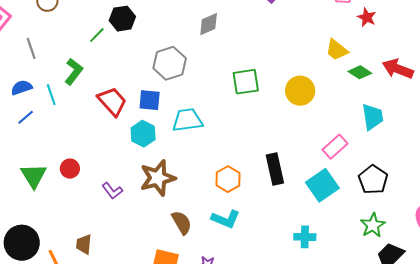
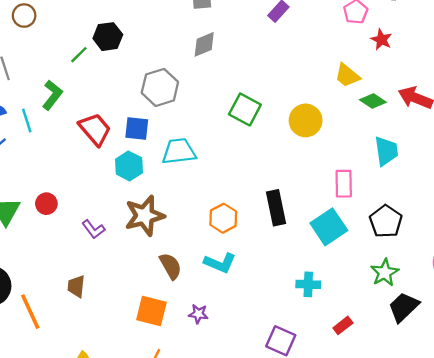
green square: (246, 82) -> (245, 109), turned 36
pink rectangle: (335, 147) -> (344, 184), turned -50
brown trapezoid: (84, 244) -> (76, 286), moved

